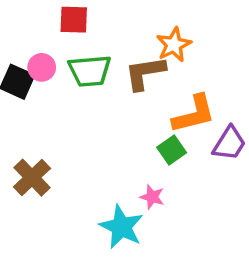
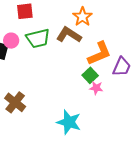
brown L-shape: (145, 73) -> (69, 35), turned 50
pink star: (152, 197) -> (96, 88), moved

